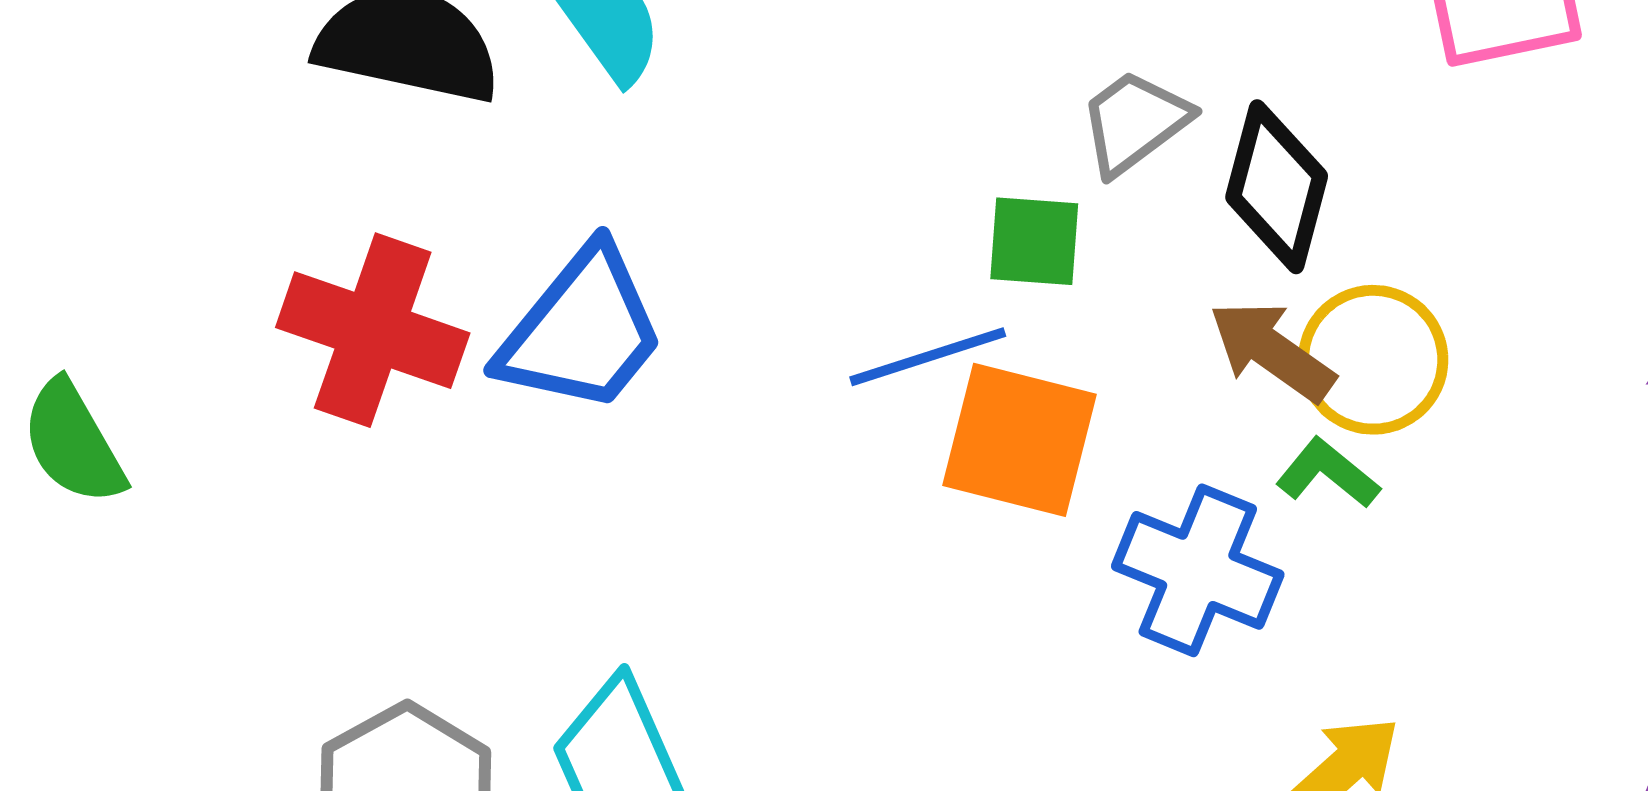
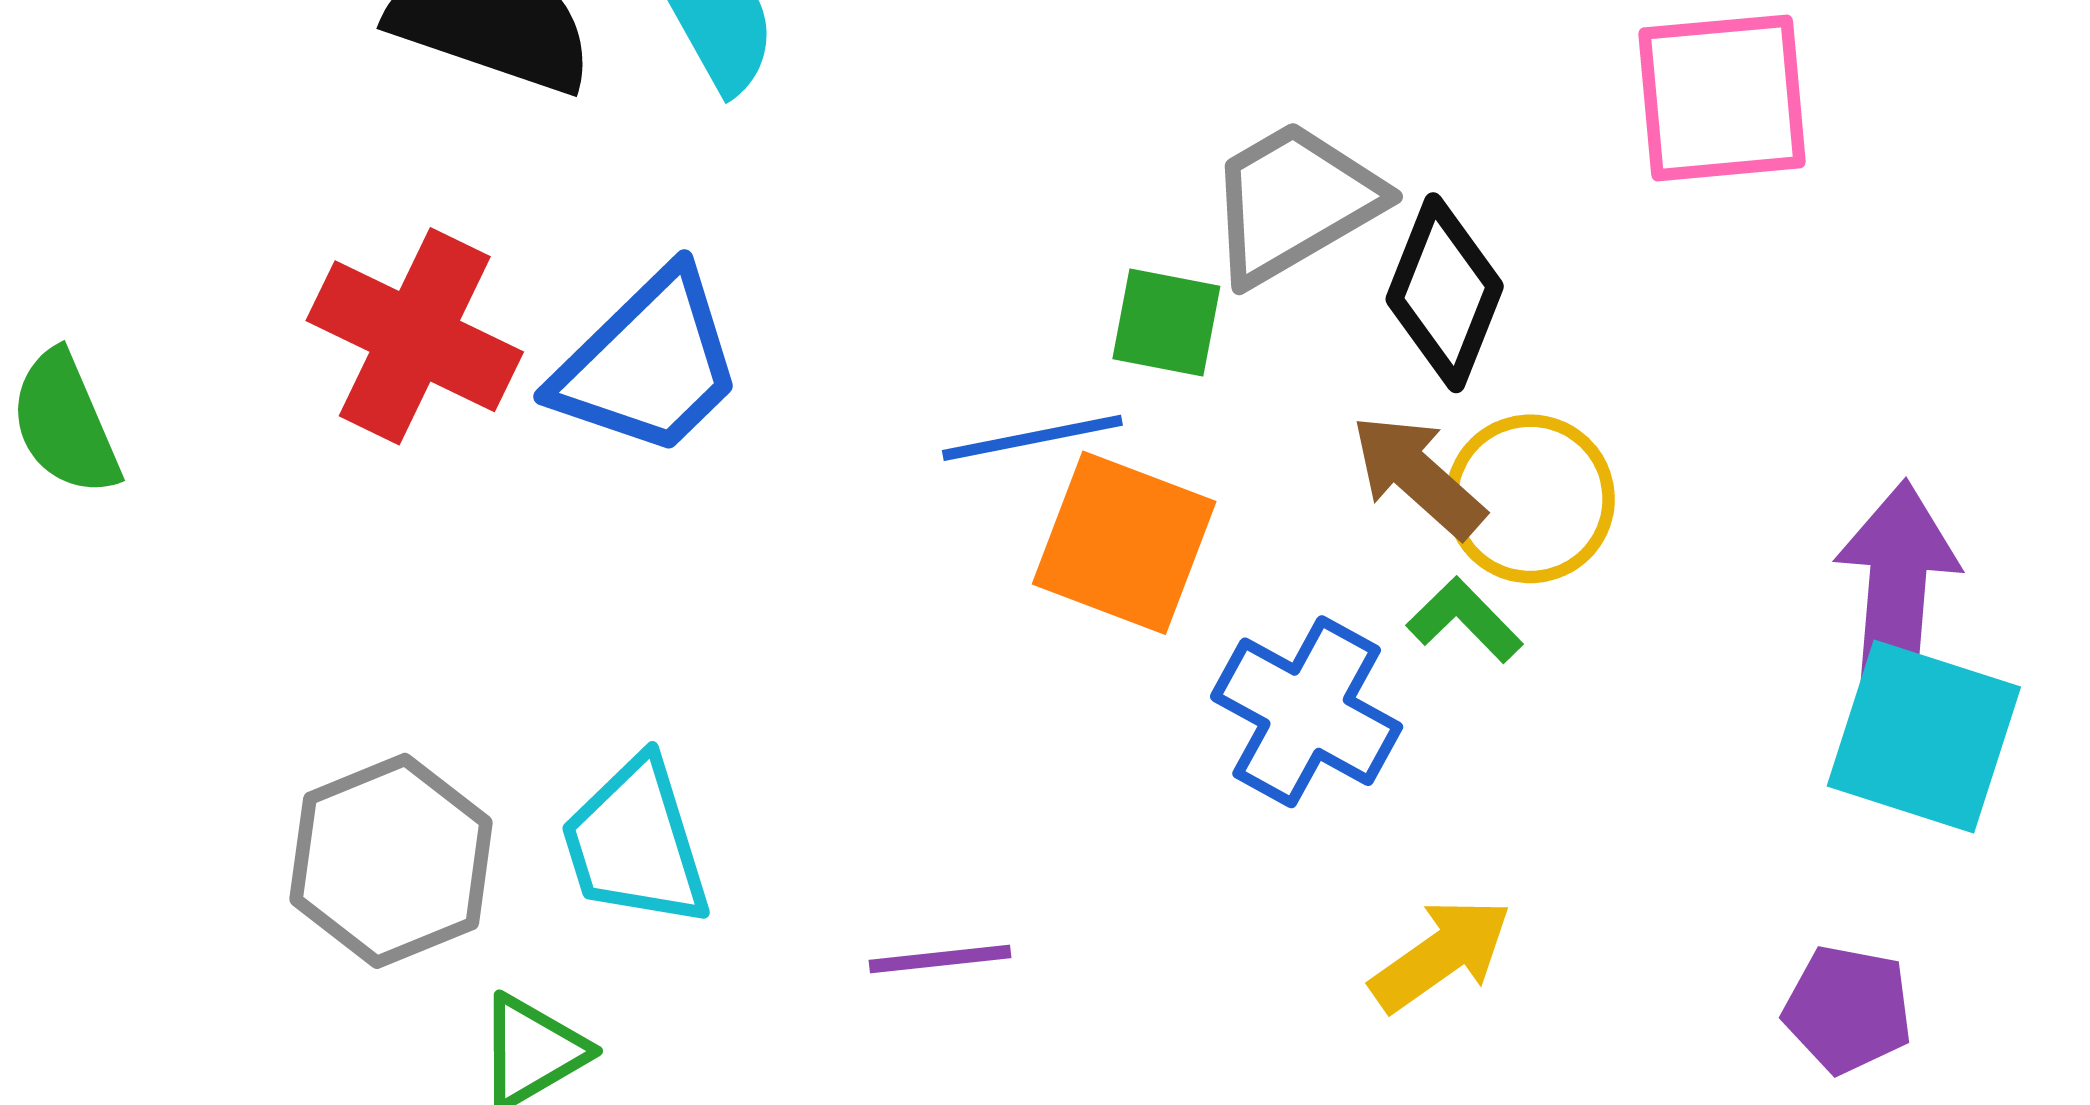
gray trapezoid: (1135, 122) -> (1294, 202), size x1.4

